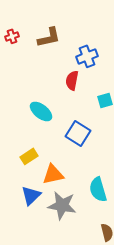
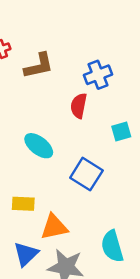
brown L-shape: (49, 37) -> (39, 66), moved
yellow rectangle: (29, 156) -> (23, 204), turned 36

